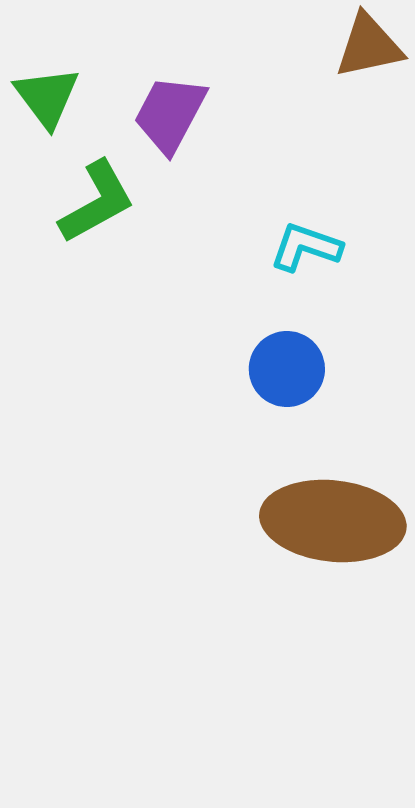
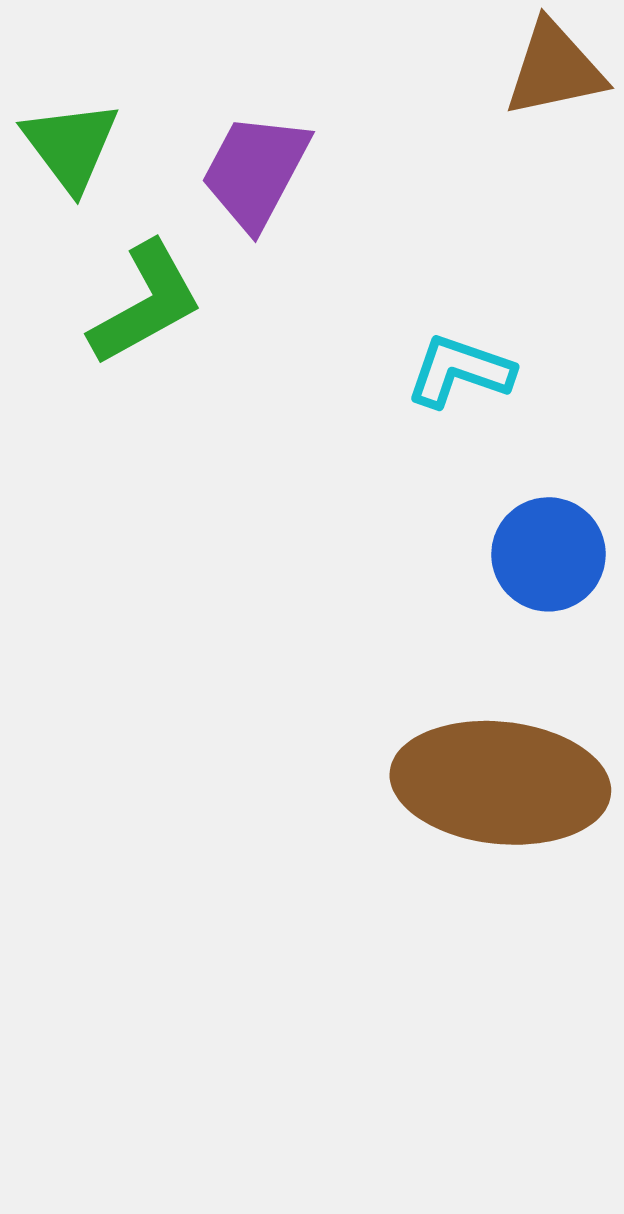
blue circle: (287, 369) -> (548, 554), moved

